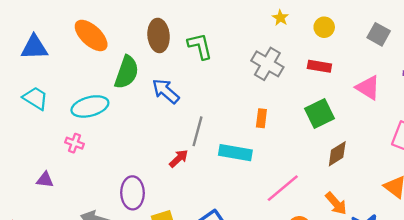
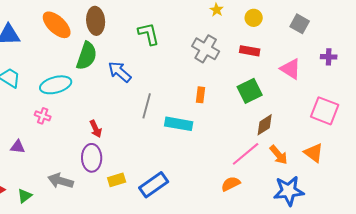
brown ellipse: (159, 35) -> (96, 21), moved
red arrow: (179, 159) -> (96, 129), moved, turned 108
pink line: (283, 188) -> (246, 154), moved
orange arrow: (336, 203) -> (279, 155), moved

